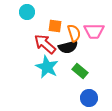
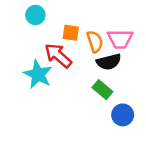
black semicircle: (68, 47) -> (109, 62), moved
cyan star: (47, 67) -> (38, 74), moved
blue circle: (89, 98) -> (123, 115), moved

